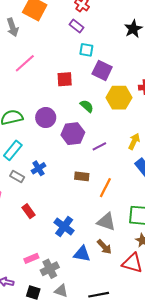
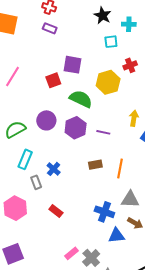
cyan square: (86, 50) -> (111, 42), moved
purple square: (102, 70) -> (72, 65), moved
green semicircle: (87, 106) -> (81, 99), size x1.6
purple line: (99, 146) -> (103, 132), turned 56
gray rectangle: (17, 176) -> (36, 182), turned 56
blue cross: (64, 227) -> (104, 212), moved

